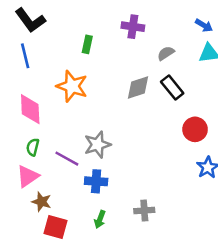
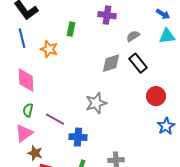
orange star: (72, 86) -> (49, 49), moved, size x0.7
gray star: (97, 145) -> (96, 103), moved

